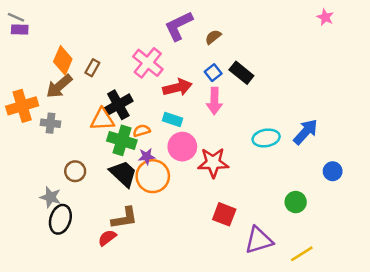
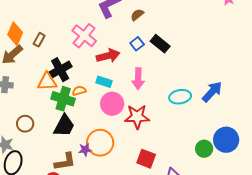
pink arrow: (214, 101) -> (138, 79), moved
purple star: (147, 156) -> (85, 150), moved
blue circle: (333, 171) -> (226, 140), moved, size x1.6
black trapezoid: (123, 174) -> (64, 126), turned 75
orange circle: (153, 176) -> (100, 143), moved

